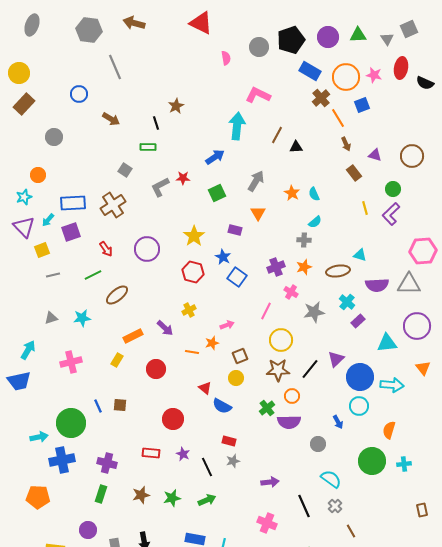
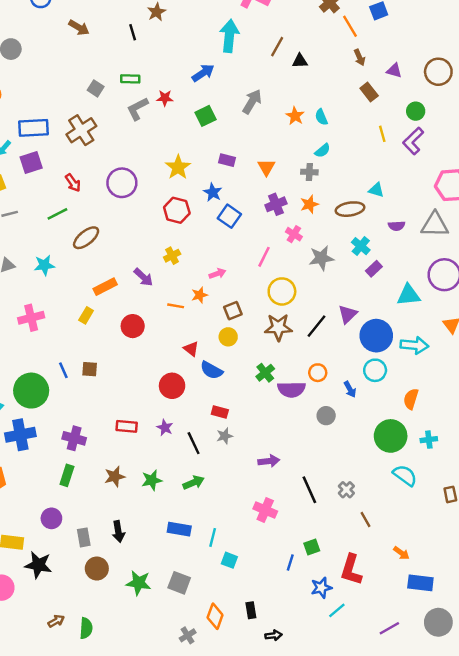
green rectangle: (148, 147) -> (130, 79), moved
orange triangle: (258, 213) -> (266, 167), moved
purple semicircle: (377, 285) -> (397, 226), size x0.6
orange circle: (292, 396) -> (318, 373), moved
red circle: (173, 419) -> (172, 386), moved
cyan semicircle: (331, 479) -> (405, 475), moved

